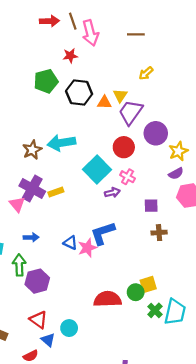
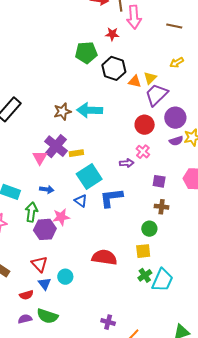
cyan square: (97, 170) -> (89, 176), moved
purple semicircle: (176, 174) -> (176, 141), moved
pink star: (87, 248) -> (61, 217), moved
green circle: (136, 292) -> (149, 229), moved

